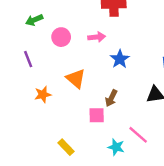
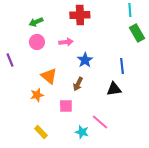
green arrow: (34, 20) -> (36, 22), moved
orange star: (43, 95) -> (37, 95), moved
brown arrow: (111, 98) -> (78, 84), moved

